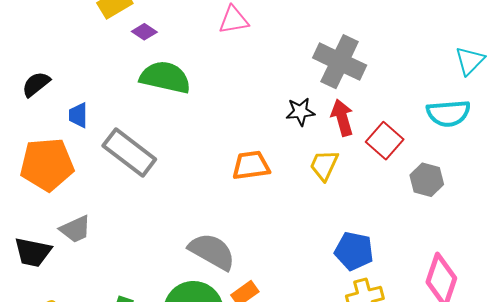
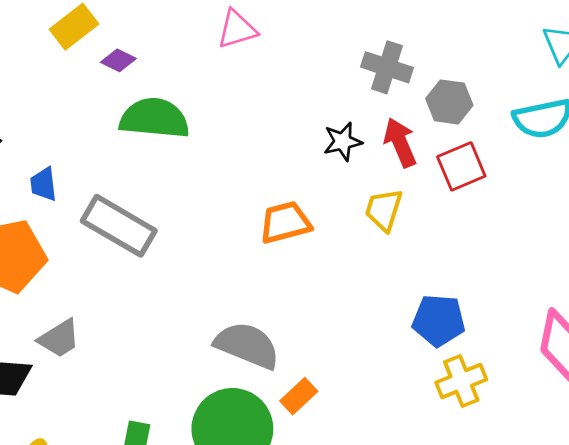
gray cross: (340, 62) -> (387, 67), size x0.7
red square: (385, 141) -> (461, 166), turned 33
gray hexagon: (427, 180) -> (449, 102), moved

